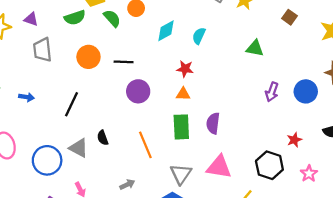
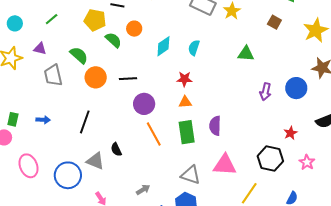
green semicircle: (75, 18) -> (79, 55), moved, turned -114
orange line: (145, 145) -> (154, 134), moved
gray triangle: (181, 174) -> (191, 175), turned -40

